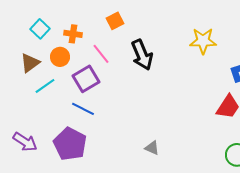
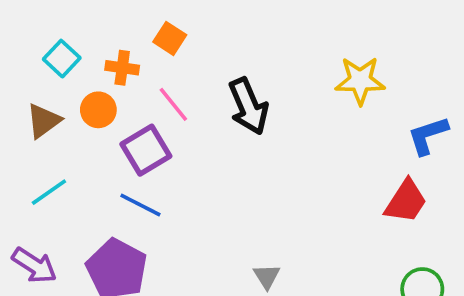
orange square: (115, 21) -> (170, 38), moved, turned -30
cyan line: (45, 86) -> (49, 192), moved
gray triangle: (152, 148) -> (267, 276), turned 35

